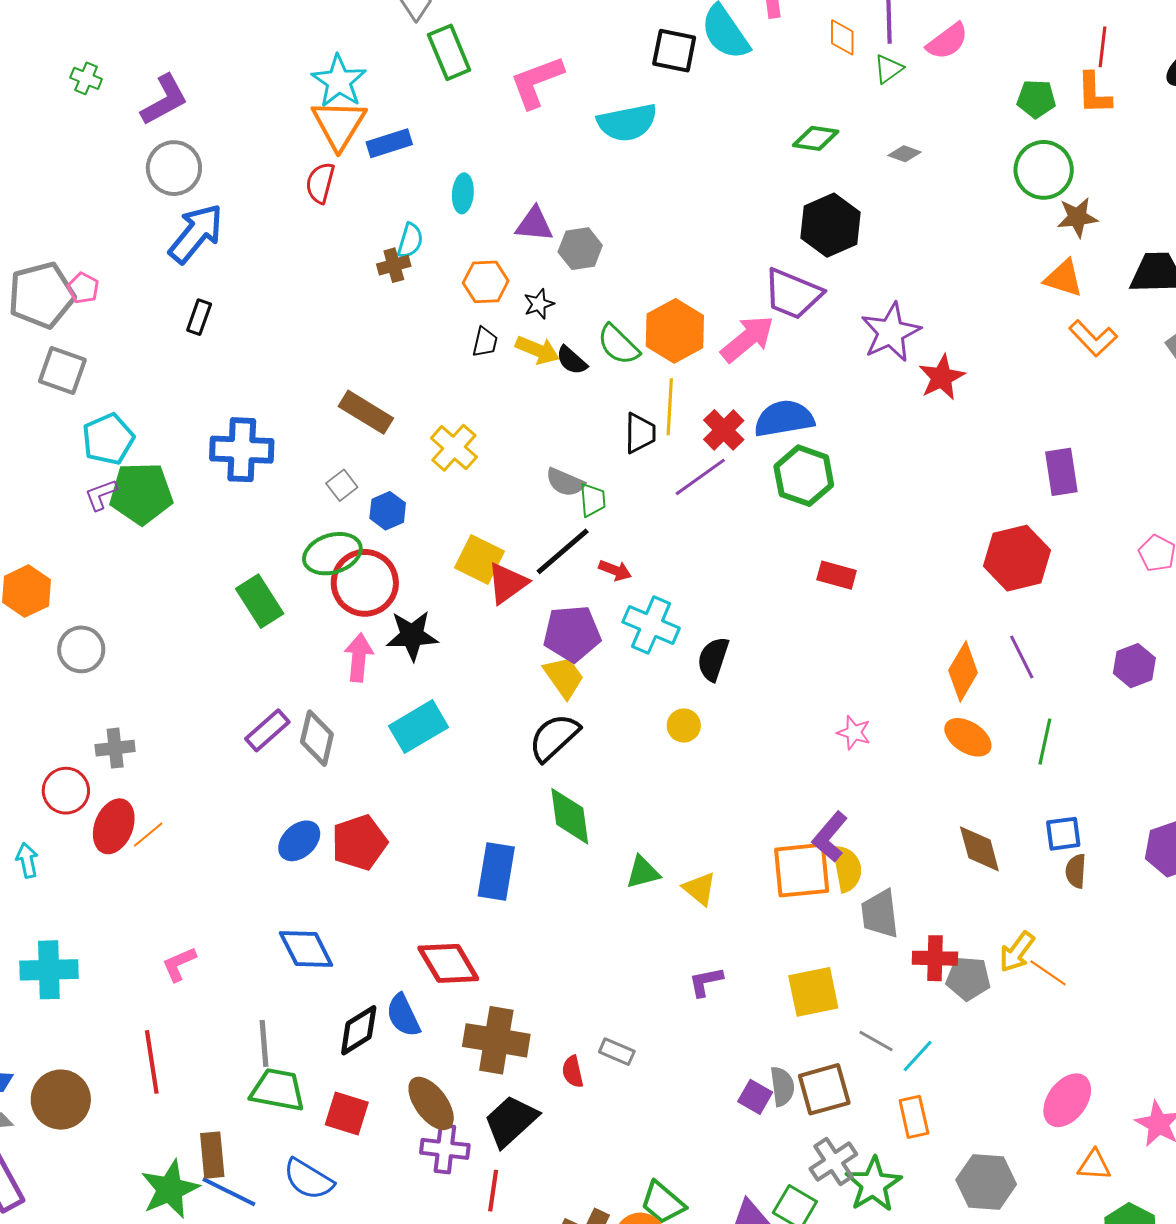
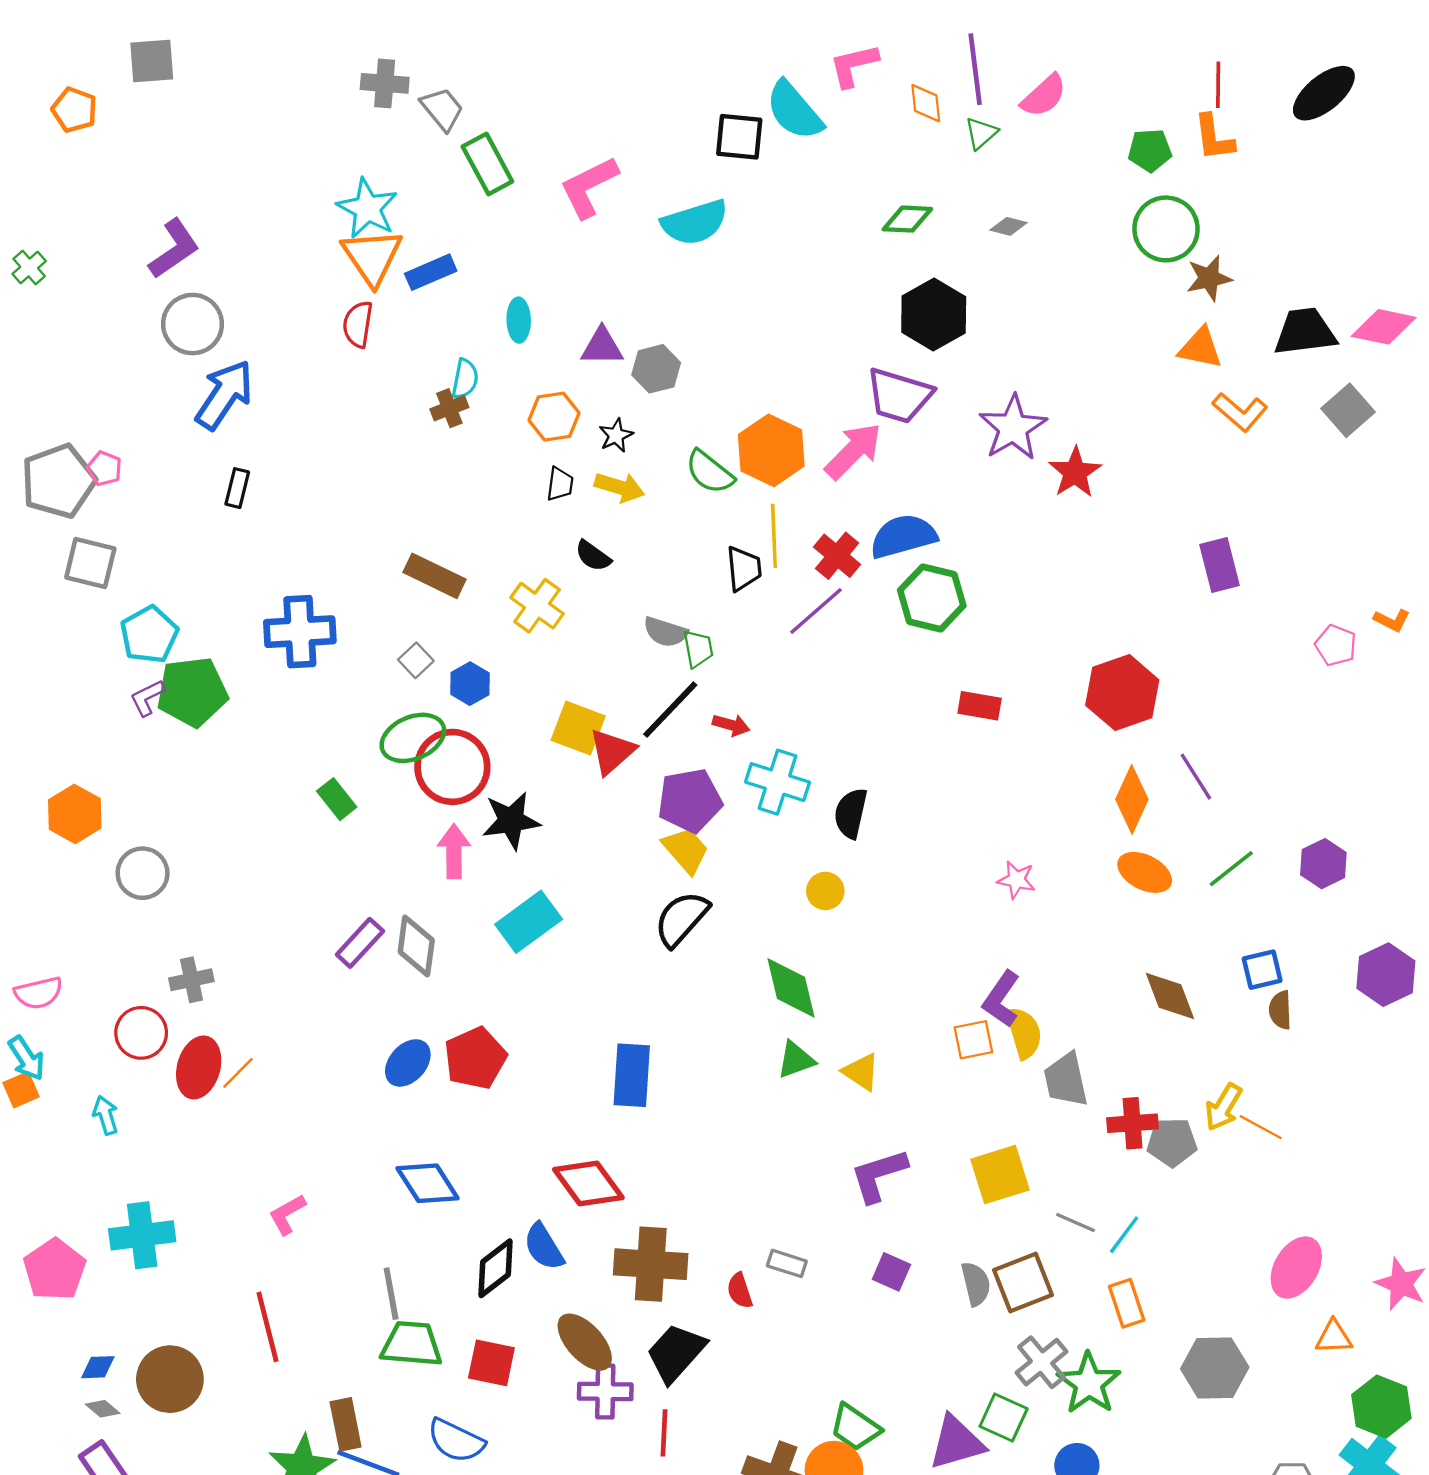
green cross: (86, 78) -> (29, 268), moved, turned 32
black semicircle: (572, 360) -> (593, 556), moved
red hexagon: (1017, 558) -> (1122, 693), moved
green rectangle: (260, 601) -> (337, 799), size x0.7
purple hexagon: (1134, 666) -> (1323, 864), moved
green line: (1045, 742) -> (1231, 869), turned 45
green diamond: (570, 816) -> (791, 988), moved
orange square: (802, 870) -> (973, 1040), size x0.6
purple L-shape: (706, 982) -> (879, 1175), size x1.5
purple square: (755, 1097) -> (891, 1272), moved

